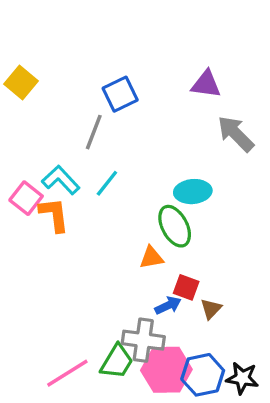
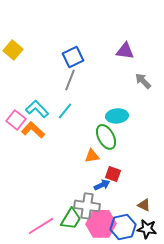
gray line: (94, 132) -> (70, 80), moved
gray arrow: (236, 134) -> (143, 81), size x0.7
orange L-shape: (54, 215) -> (33, 130), turned -40
brown triangle: (211, 309) -> (144, 205), moved, turned -48

